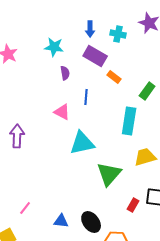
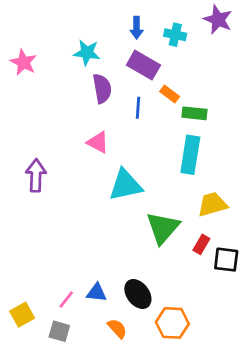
purple semicircle: (65, 73) -> (102, 89), size x1.5
green rectangle: (147, 91) -> (194, 113), moved, turned 60
blue line: (86, 97) -> (138, 108), moved
red rectangle: (133, 205) -> (201, 244), moved
pink line: (25, 208) -> (66, 300), moved

